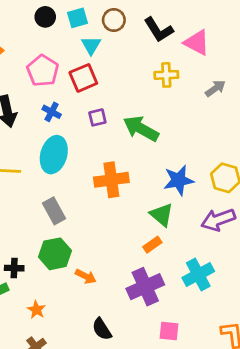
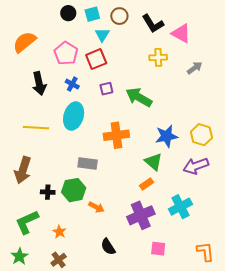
gray rectangle: (54, 211) -> (88, 163), moved, turned -54
black cross: (14, 268) -> (48, 192), moved

